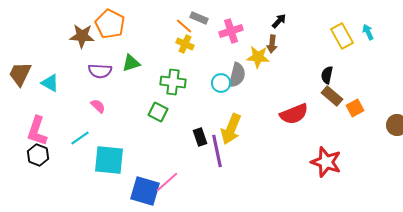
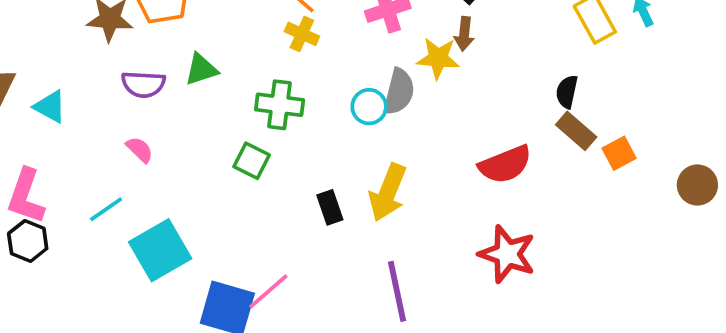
purple line: (217, 151) -> (397, 291), moved
cyan square: (109, 160) -> (160, 250), turned -36
red star: (326, 162) -> (507, 254), moved

